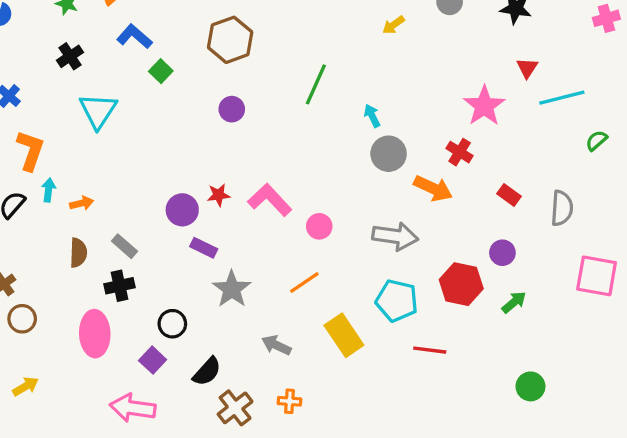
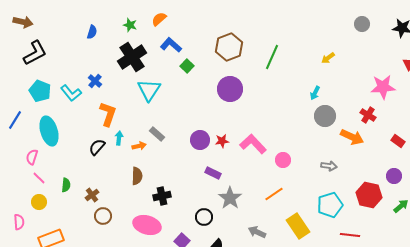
yellow arrow: (393, 25) -> (328, 58), moved
black cross: (70, 56) -> (132, 57), size x1.8
green line: (316, 84) -> (272, 57), moved
pink star: (484, 106) -> (383, 87), turned 30
purple circle: (232, 109) -> (230, 89), size x1.6
cyan arrow: (372, 116) -> (315, 93), turned -128
purple circle: (182, 210) -> (200, 140), moved
gray arrow: (395, 236) -> (329, 166), size x0.6
gray rectangle: (124, 246) -> (157, 134), moved
cyan pentagon: (397, 301) -> (330, 205), turned -30
black circle: (172, 324) -> (204, 217), moved
pink ellipse: (95, 334) -> (147, 225), turned -72

